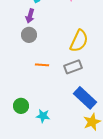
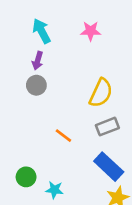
orange line: (42, 65) -> (63, 136), moved, turned 32
gray rectangle: (73, 67) -> (107, 127), moved

